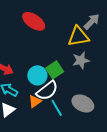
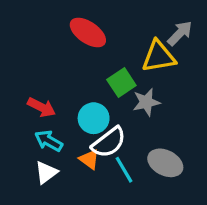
gray star: (81, 60) -> (146, 102), moved
green square: (55, 70) -> (121, 82), moved
orange triangle: (35, 101) -> (89, 159), turned -48

